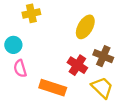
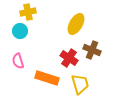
cyan circle: (13, 45) -> (20, 31), moved
yellow trapezoid: (102, 88) -> (80, 84), moved, turned 30

